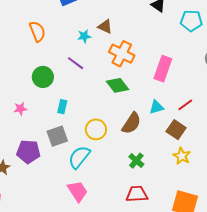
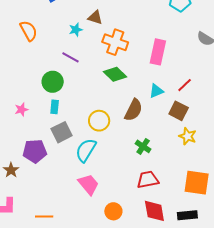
green circle: (43, 77) -> (53, 82), moved
cyan rectangle: (62, 107) -> (55, 107), moved

